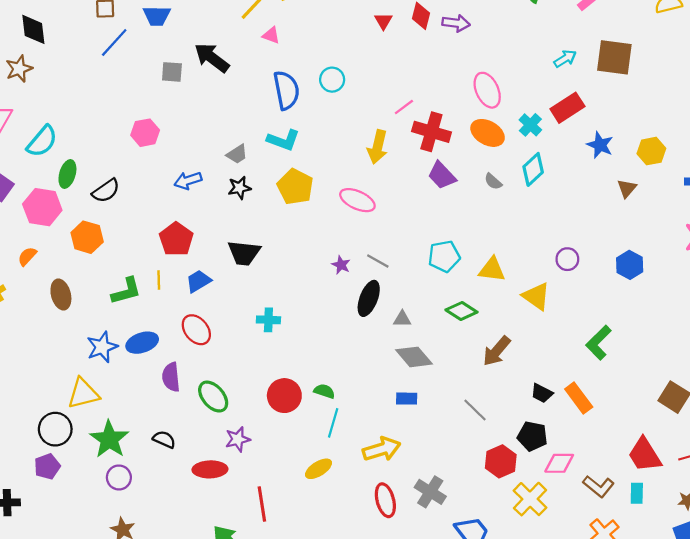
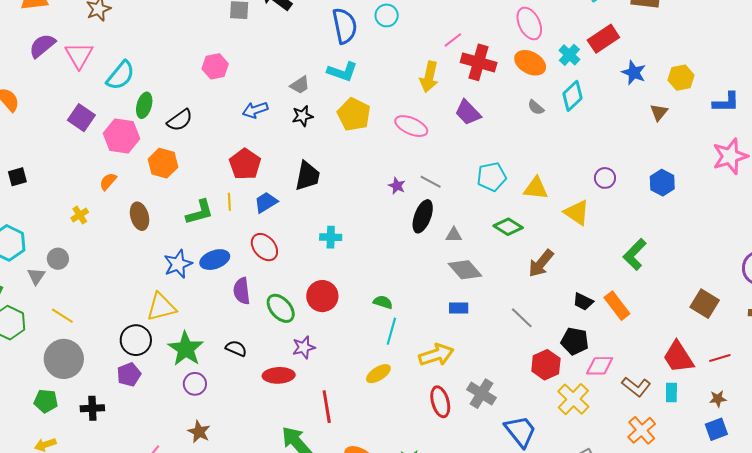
purple trapezoid: (442, 175) -> (468, 113), moved
black trapezoid: (244, 253) -> (307, 176), turned -84
red circle: (284, 396) -> (322, 296), moved

